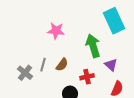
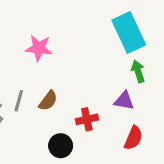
green arrow: (93, 46) -> (138, 71), moved, size x0.6
purple triangle: (111, 65) -> (124, 101), turned -32

